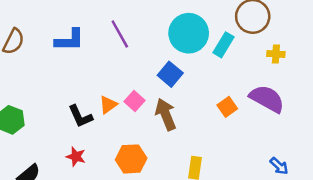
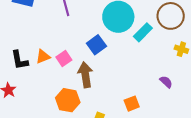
purple semicircle: (267, 99) -> (166, 82), size x0.5
orange square: (227, 107) -> (132, 104), moved
orange hexagon: (131, 159) -> (68, 100), moved

